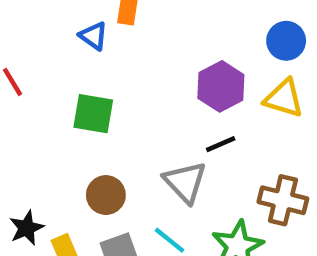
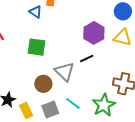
black line: (221, 144) -> (87, 58), moved
gray triangle: (185, 182) -> (65, 72), moved

